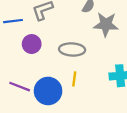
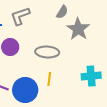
gray star: (106, 24) -> (78, 29), turned 30

